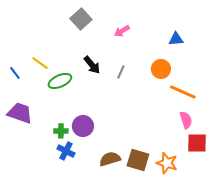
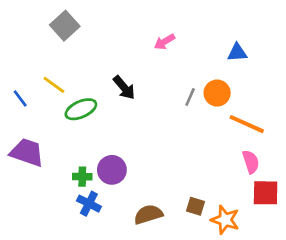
gray square: (81, 19) -> (65, 26), moved
gray line: (121, 72) -> (190, 97), moved
brown square: (138, 160) -> (195, 206), moved, size x0.6

